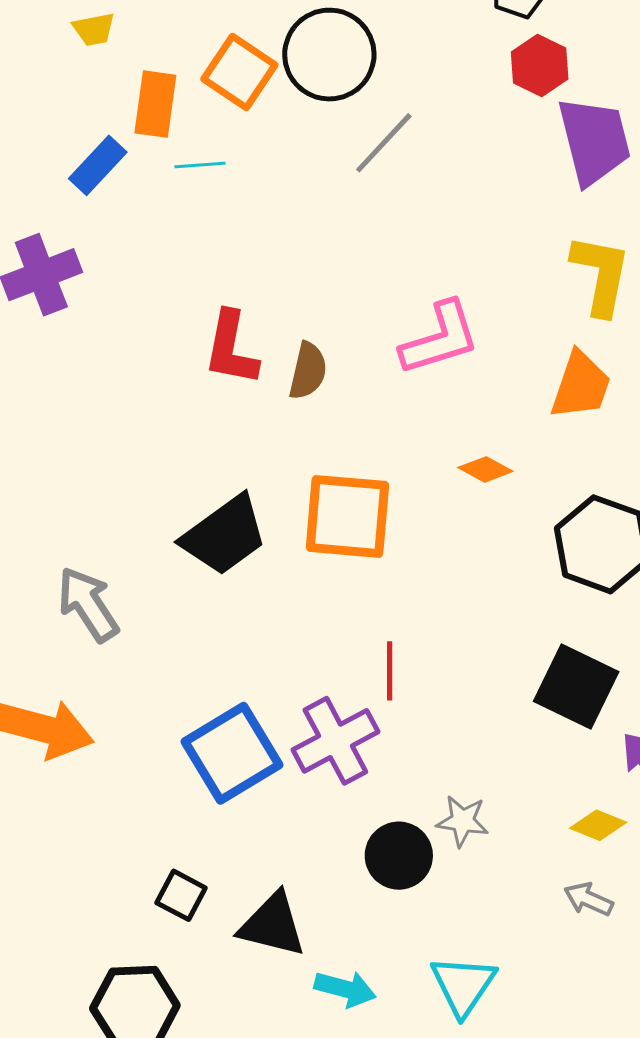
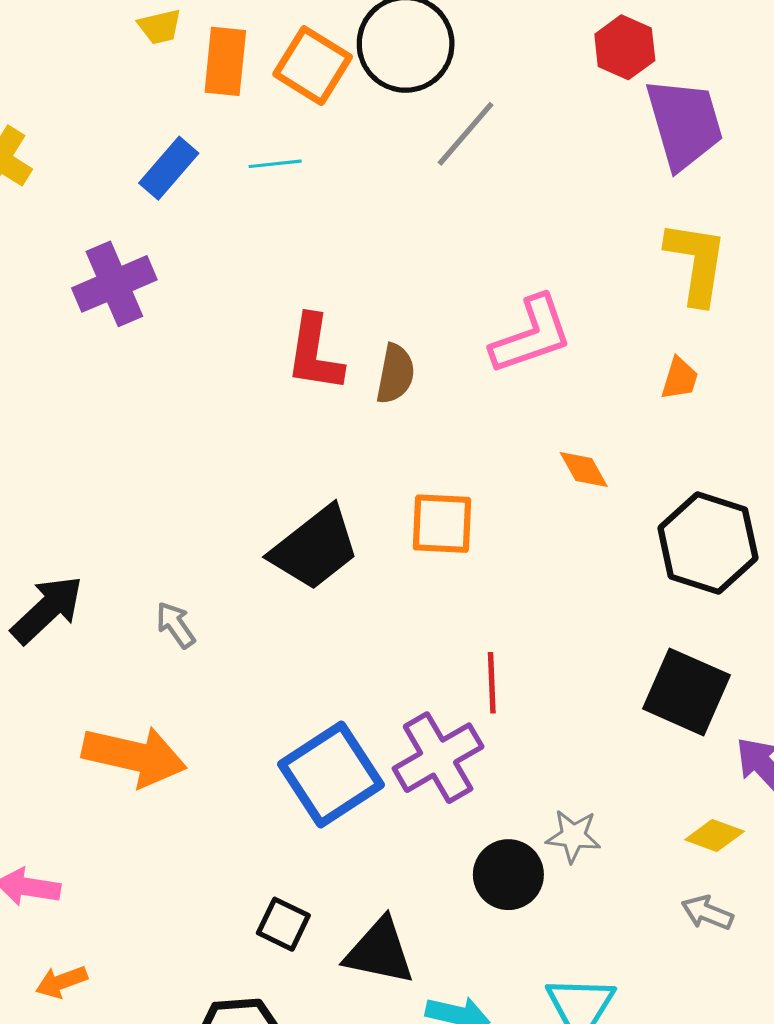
orange rectangle: (155, 104) -> (225, 61), moved
orange trapezoid: (581, 385) -> (680, 379), size x0.6
orange diamond: (485, 469) -> (584, 470), turned 34
orange square: (347, 516) -> (442, 524), size x0.7
gray arrow: (88, 604) -> (175, 625), size x0.6

